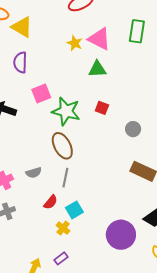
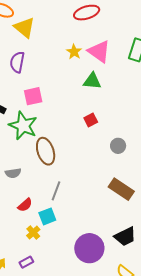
red square: (102, 108) -> (91, 120), turned 32
green star: (66, 111) -> (23, 126), moved
gray line: (65, 178) -> (56, 191), moved

